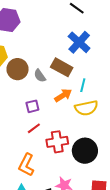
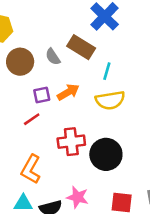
brown circle: (18, 69) -> (20, 62), moved
orange arrow: (63, 95) -> (68, 92), moved
red line: (34, 128) -> (32, 119), moved

